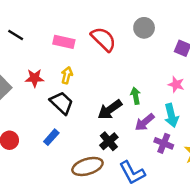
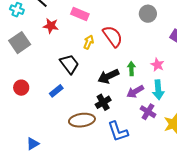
red semicircle: (103, 39) -> (113, 36), moved
yellow arrow: (67, 75) -> (89, 42), moved
red star: (35, 78) -> (51, 26), moved
pink star: (176, 84) -> (157, 65), moved

